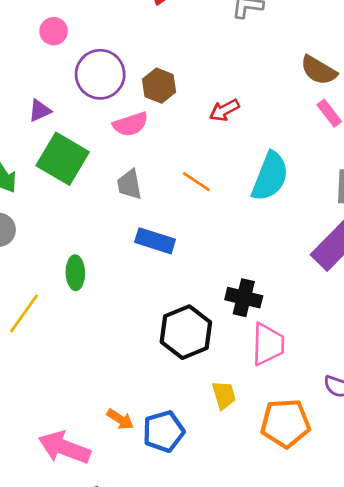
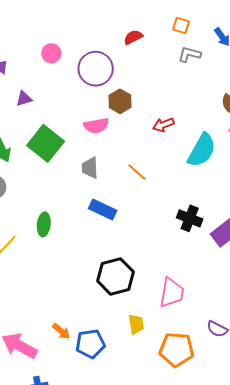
purple circle: (100, 74) -> (96, 69), moved
purple triangle: (40, 111) -> (24, 99), moved
cyan semicircle: (270, 176) -> (202, 150), moved
black cross: (244, 298) -> (190, 218), moved

